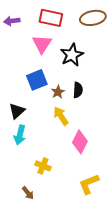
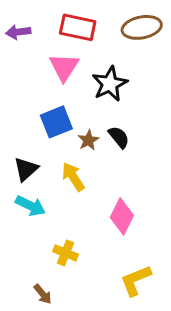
black semicircle: (78, 90) -> (119, 137), turned -42
yellow arrow: (61, 116) -> (73, 177), moved
cyan arrow: (20, 135) -> (30, 206), turned -78

